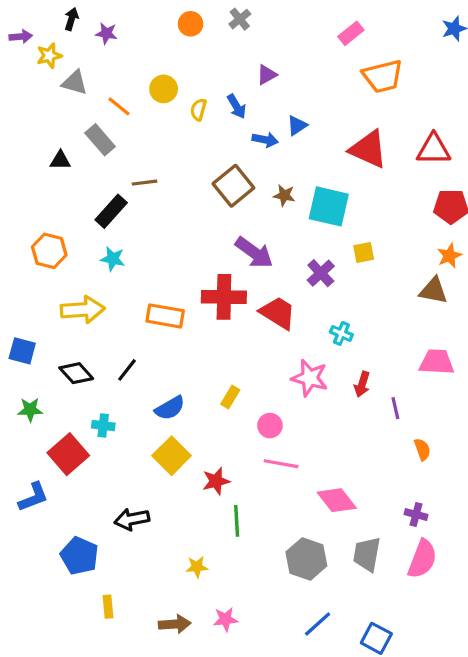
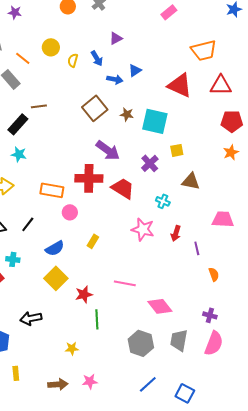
orange trapezoid: (383, 76) -> (204, 50), moved
brown triangle: (434, 291) -> (191, 181), moved
pink circle: (270, 426) -> (70, 212), moved

